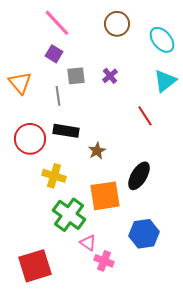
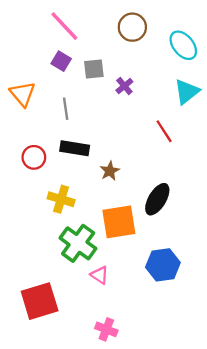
gray square: (76, 76) -> (94, 69), moved
red circle: (30, 139) -> (34, 157), size x0.7
pink cross: (104, 261) -> (106, 329), moved

